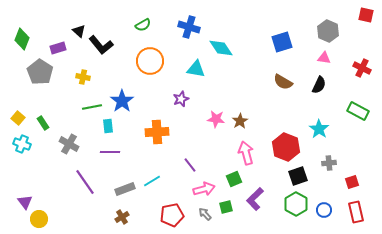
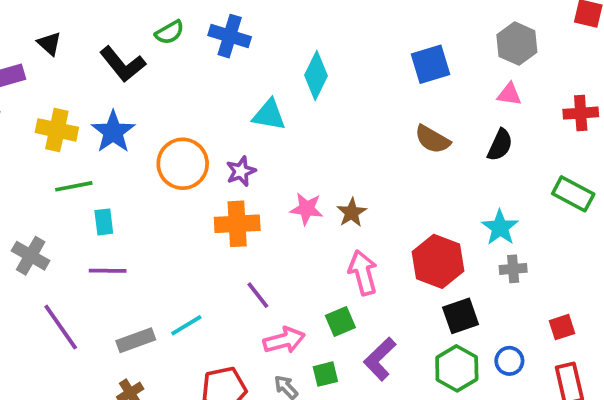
blue cross: (189, 27) -> (230, 36), moved
black L-shape: (101, 45) -> (123, 64), moved
cyan diamond: (221, 48) -> (316, 76), turned 60
orange circle: (150, 61) -> (183, 164), moved
red cross: (362, 68) -> (581, 113), turned -30
yellow cross: (83, 77) -> (57, 130), size x1.5
blue star: (122, 101) -> (113, 132), moved
orange cross: (157, 132) -> (237, 224), moved
gray cross: (329, 163) -> (513, 269), moved
blue circle: (324, 210) -> (509, 361), moved

